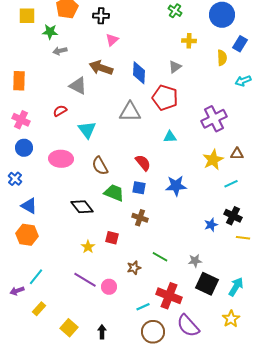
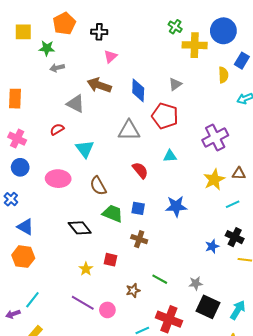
yellow cross: (189, 41) -> (195, 45), moved, size x1.6
red semicircle: (143, 163) -> (140, 170), moved

